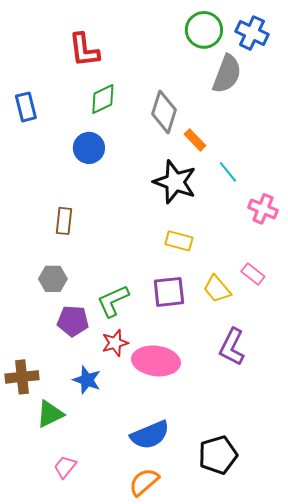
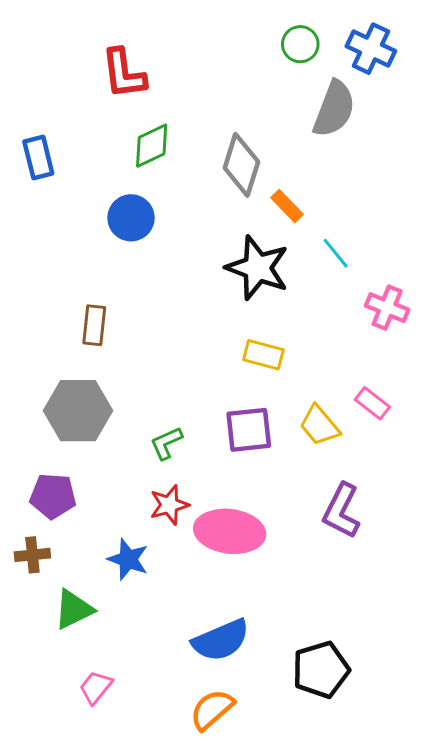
green circle: (204, 30) -> (300, 44), size x0.7
gray hexagon: (53, 279) -> (78, 411), size x1.6
green L-shape: (113, 301) -> (166, 443), size x0.7
purple pentagon: (73, 321) -> (53, 496), moved
brown cross: (22, 377) -> (32, 555), size x0.7

